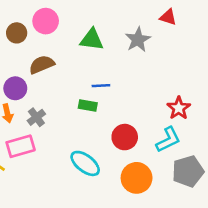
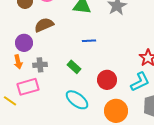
green rectangle: (88, 105) -> (74, 67), moved, turned 32
gray cross: (36, 117) -> (40, 65), turned 32

